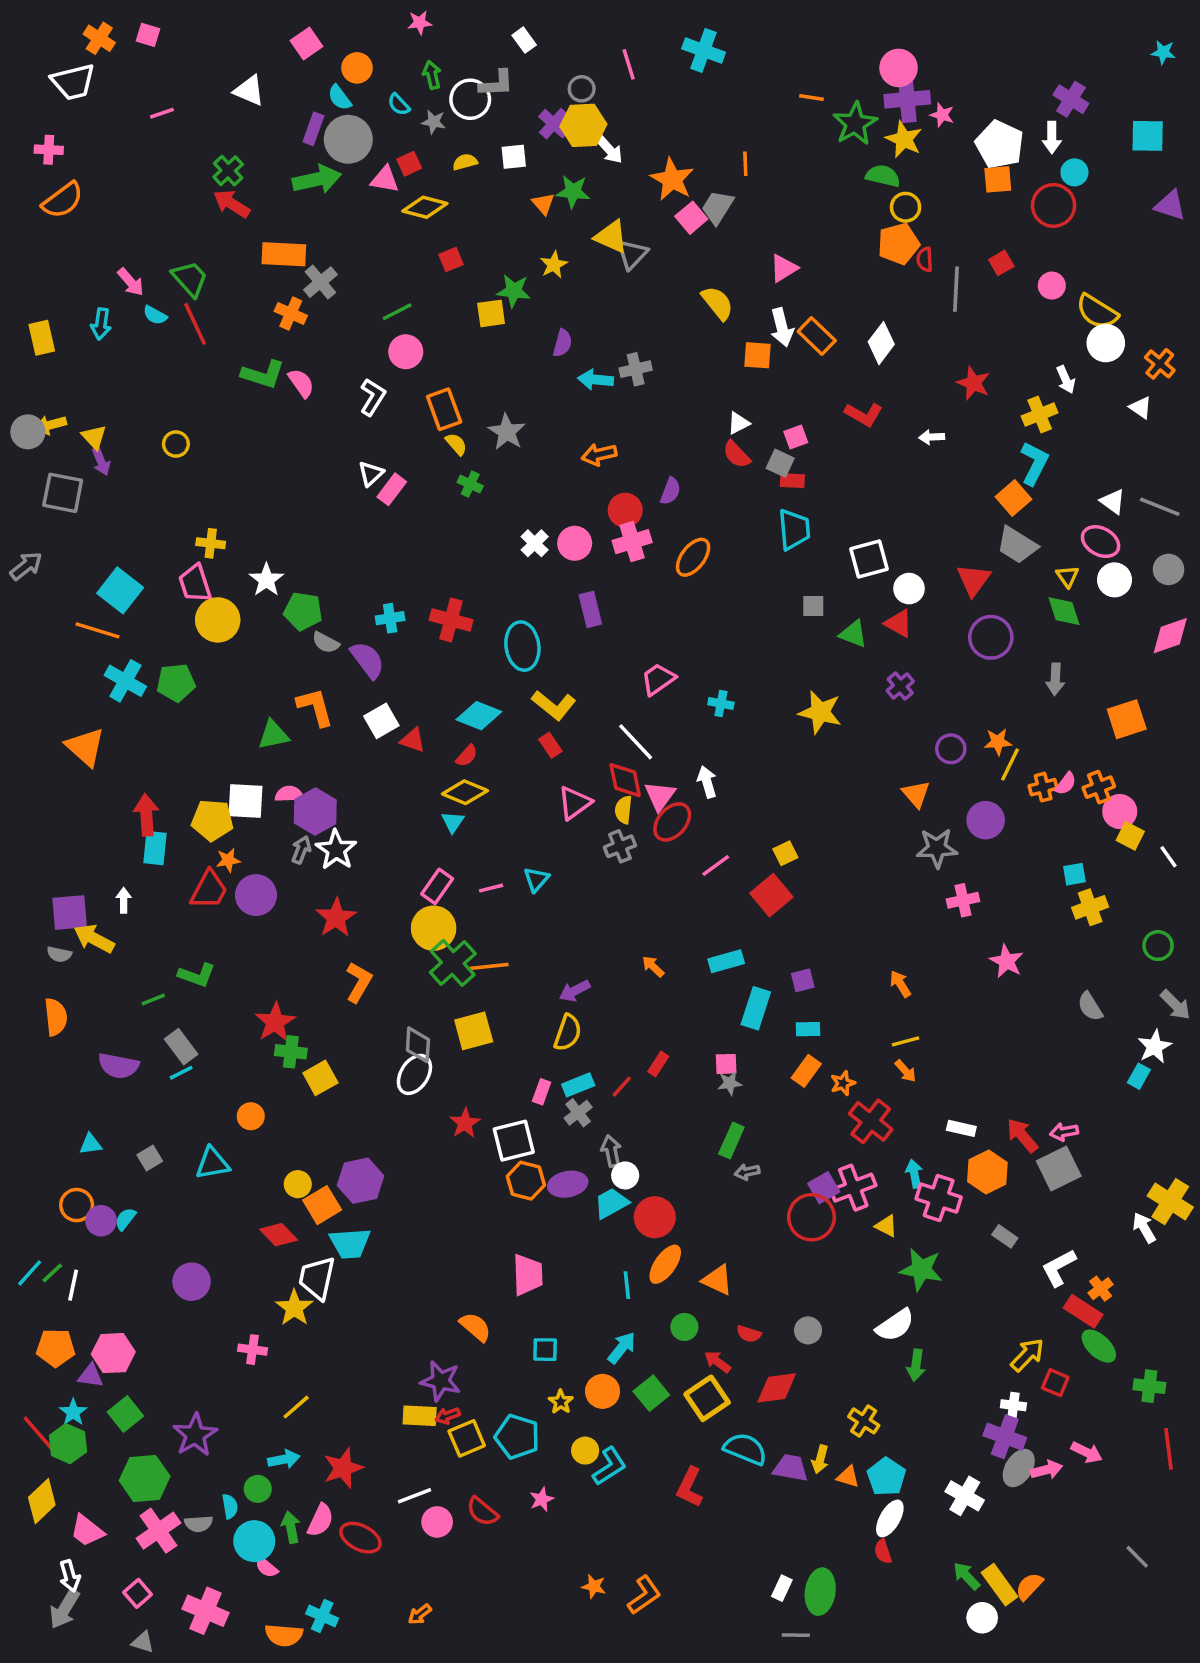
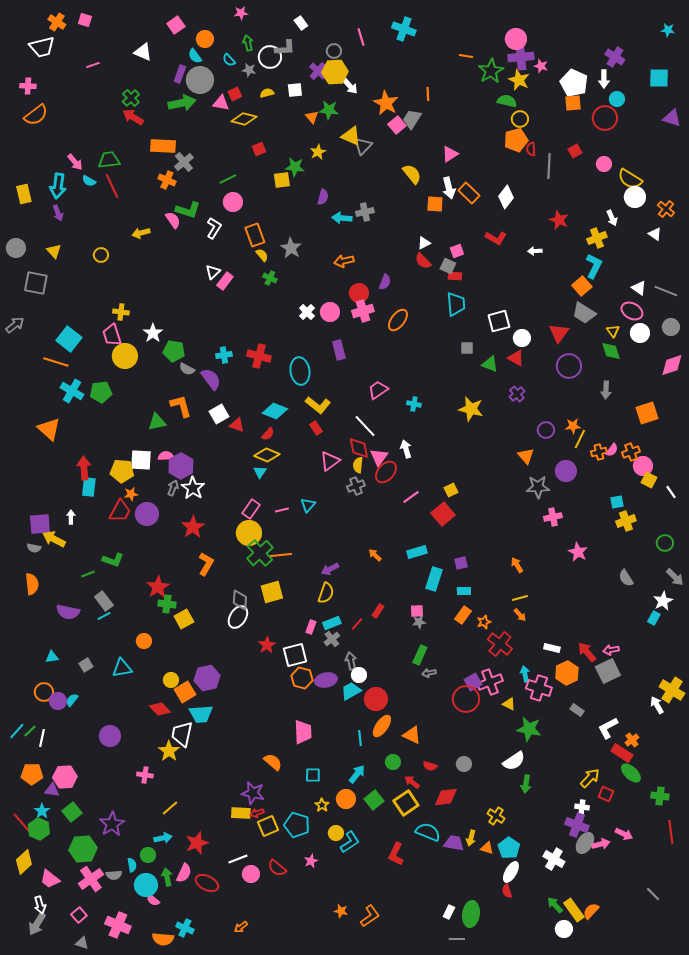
green trapezoid: (190, 279) -> (109, 160), turned -55
cyan arrow: (101, 324) -> (58, 186), size x1.4
green L-shape: (263, 374) -> (188, 210), moved
yellow arrow: (51, 425) -> (141, 233), moved
purple arrow: (101, 461) -> (58, 213), moved

